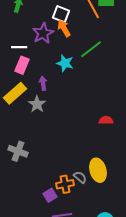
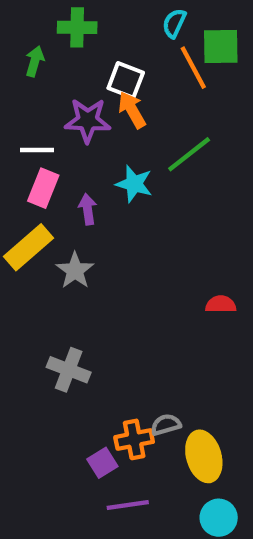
purple star: (43, 33) -> (88, 120), turned 30
purple arrow: (43, 83) -> (88, 209), moved
gray cross: (18, 151) -> (69, 370), moved
yellow ellipse: (98, 170) -> (204, 456), moved
gray semicircle: (80, 177) -> (166, 425), turned -56

